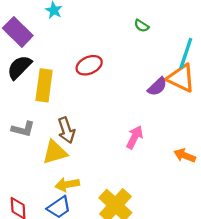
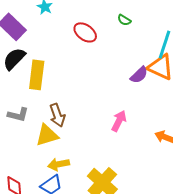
red ellipse: (89, 65) -> (85, 32), moved, turned 60

